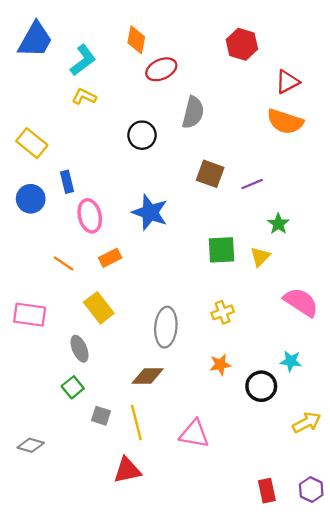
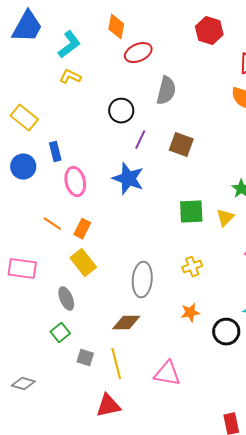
purple line: (252, 184) -> (140, 140), moved, turned -42
orange rectangle: (110, 258) -> (82, 229), moved, turned -36

